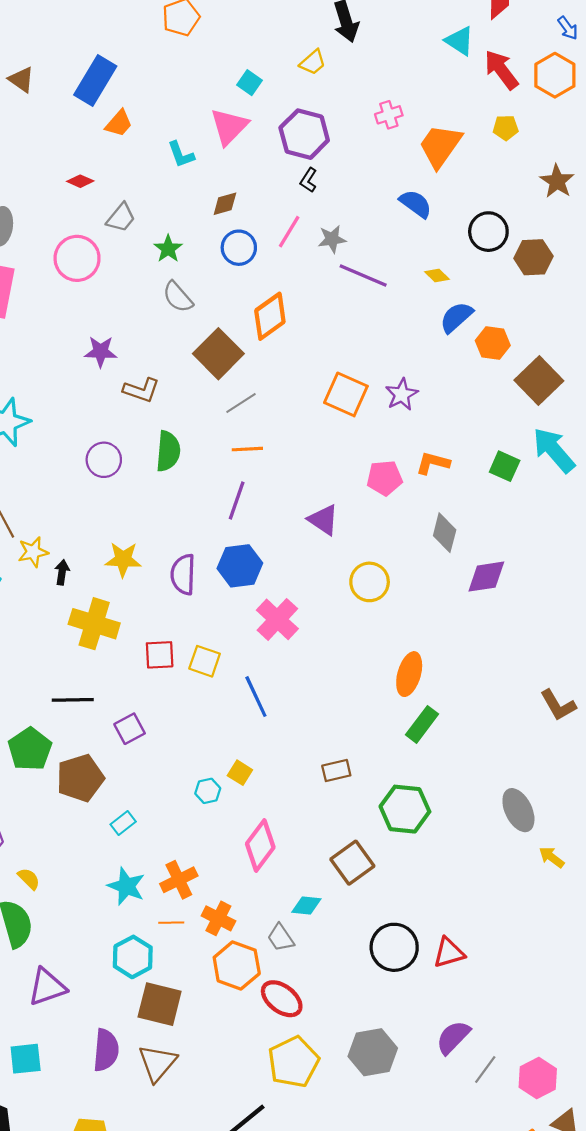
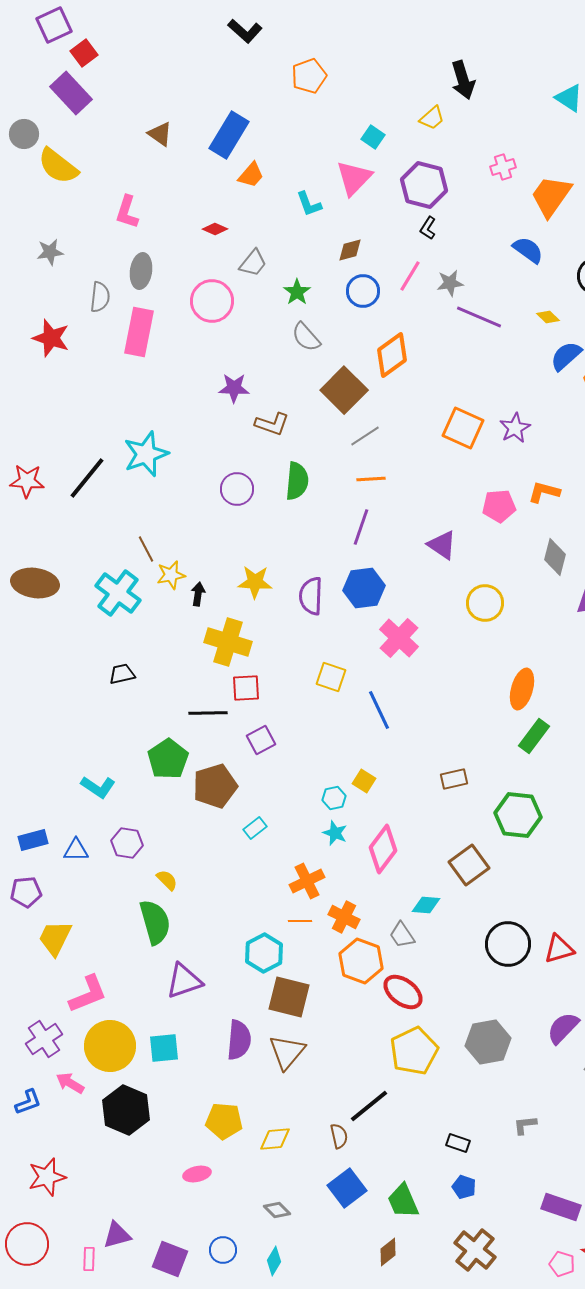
red square: (160, 655) -> (246, 688), moved
cyan star: (126, 886) -> (335, 833), moved, size x0.7

